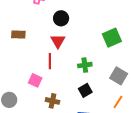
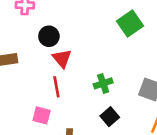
black circle: (61, 18) -> (49, 36), moved
green square: (112, 38) -> (130, 24), moved

